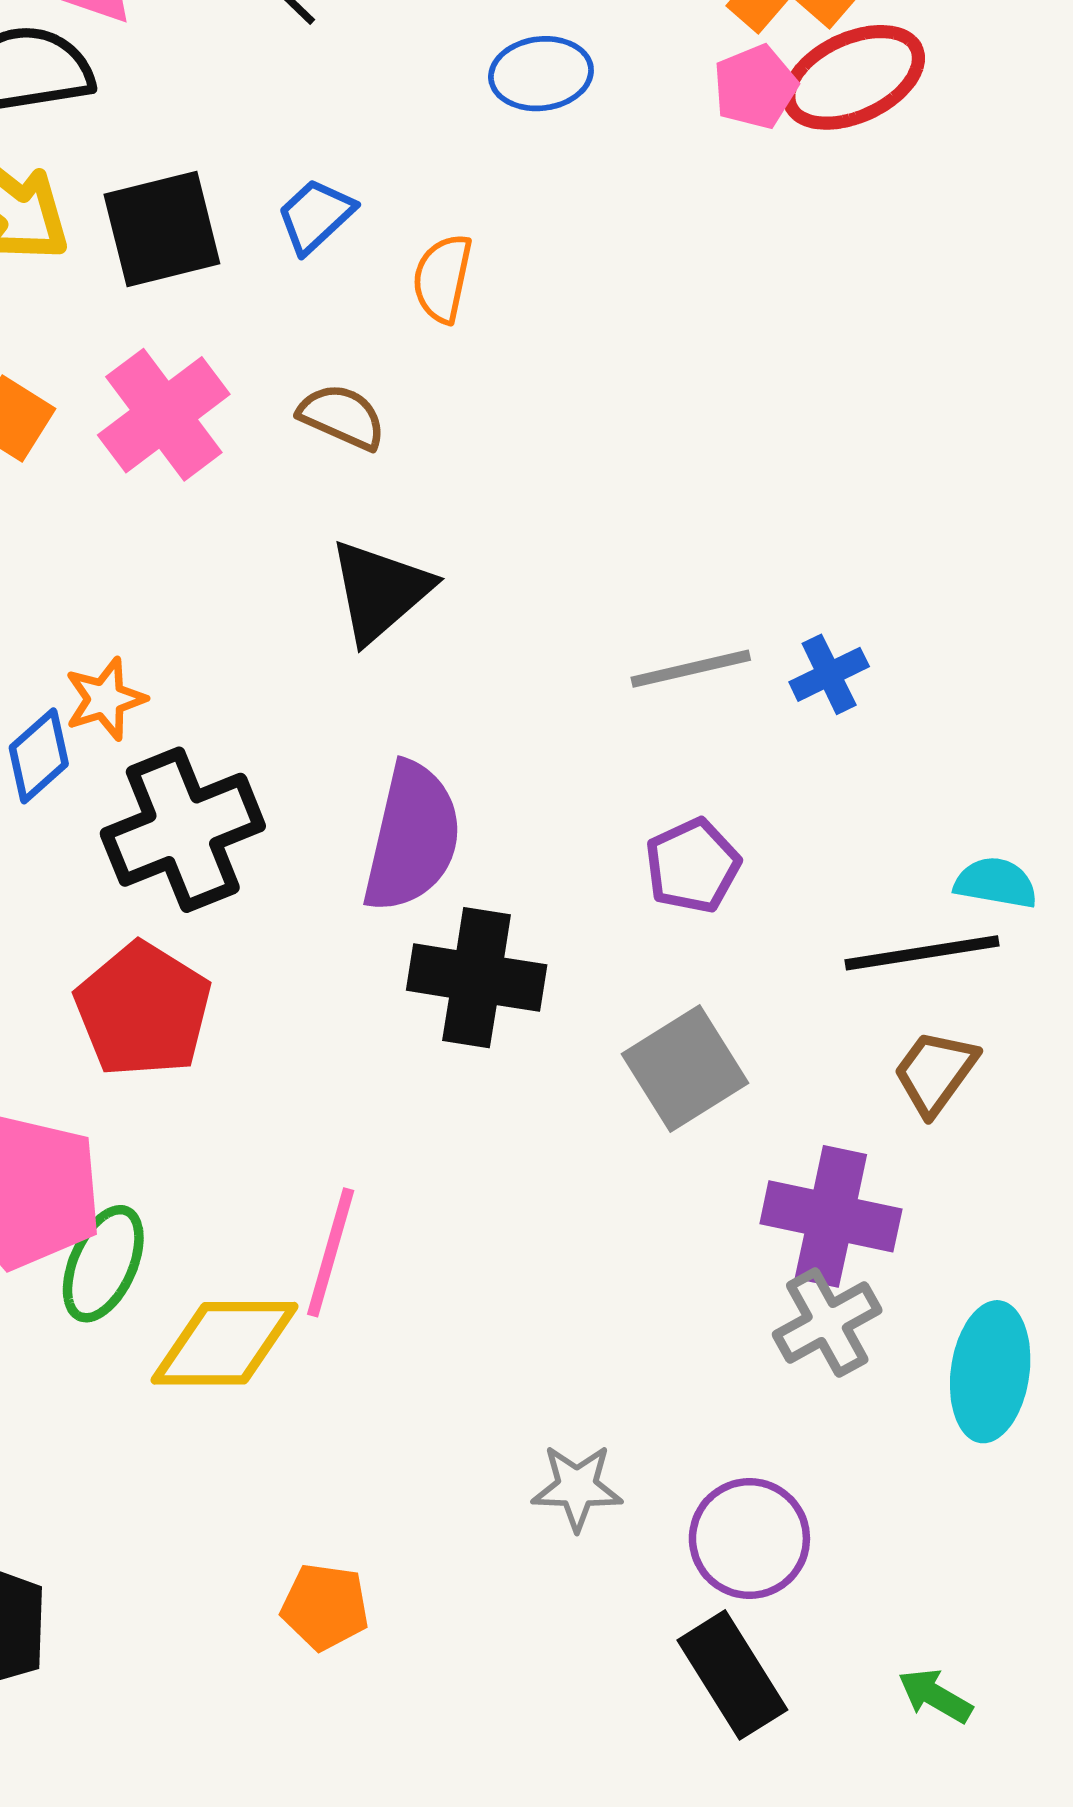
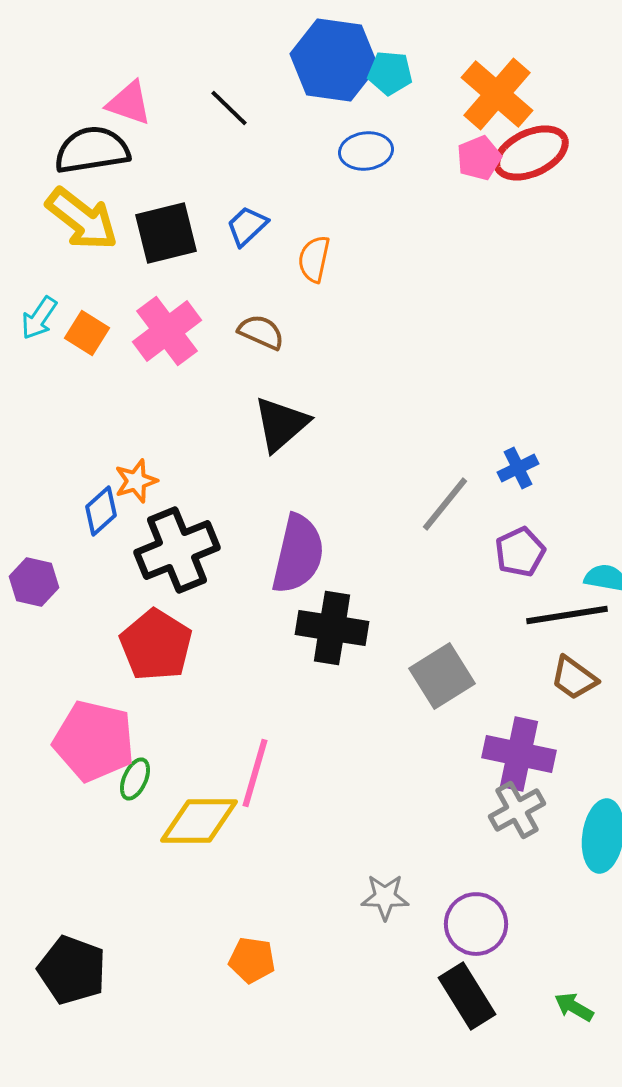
gray line: (691, 669) -> (445, 504), moved, turned -38
purple pentagon: (693, 866) -> (520, 552), moved
brown trapezoid: (935, 1072) -> (574, 678), turned -90
green ellipse: (103, 1264) -> (135, 779), size x0.7

